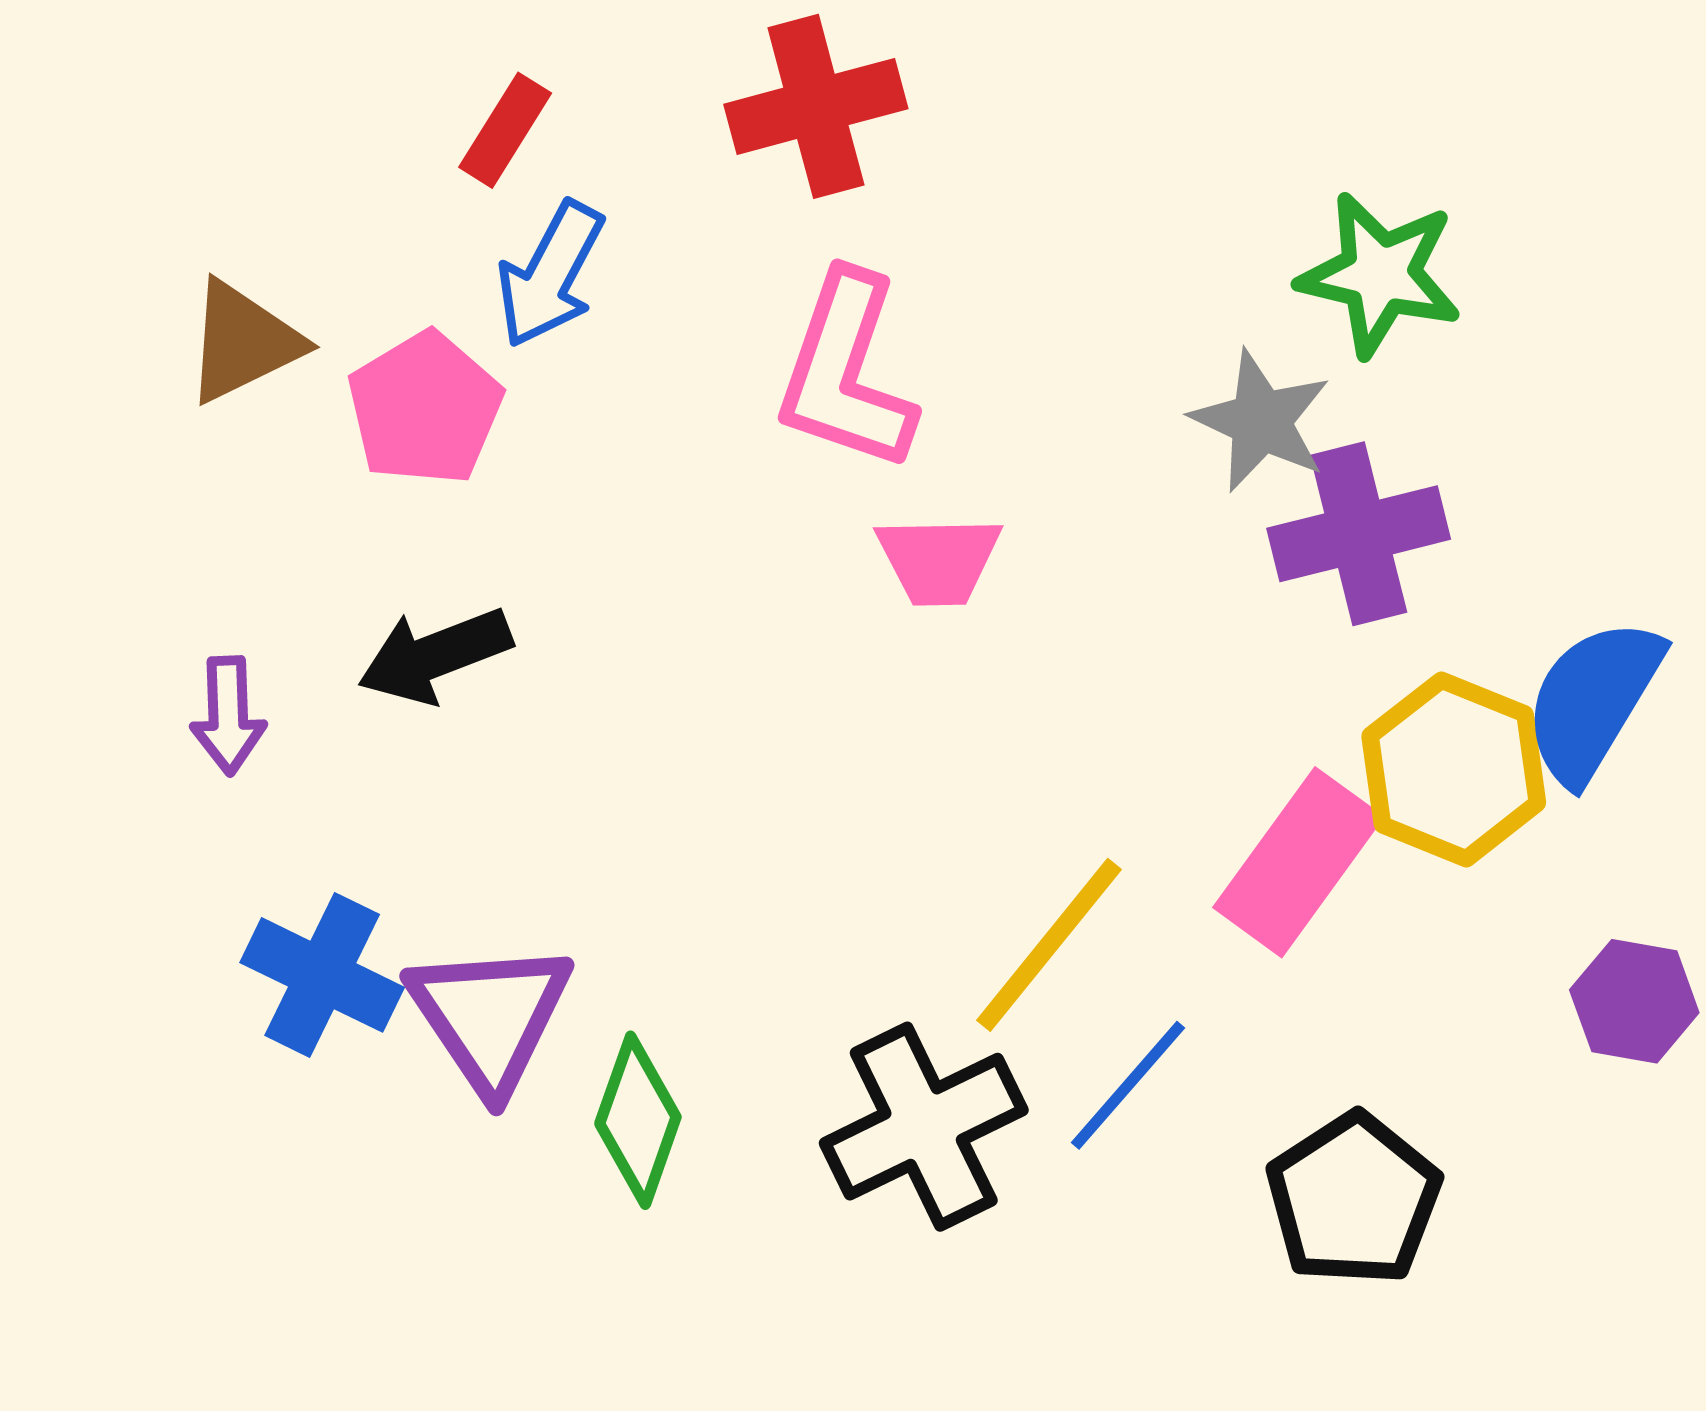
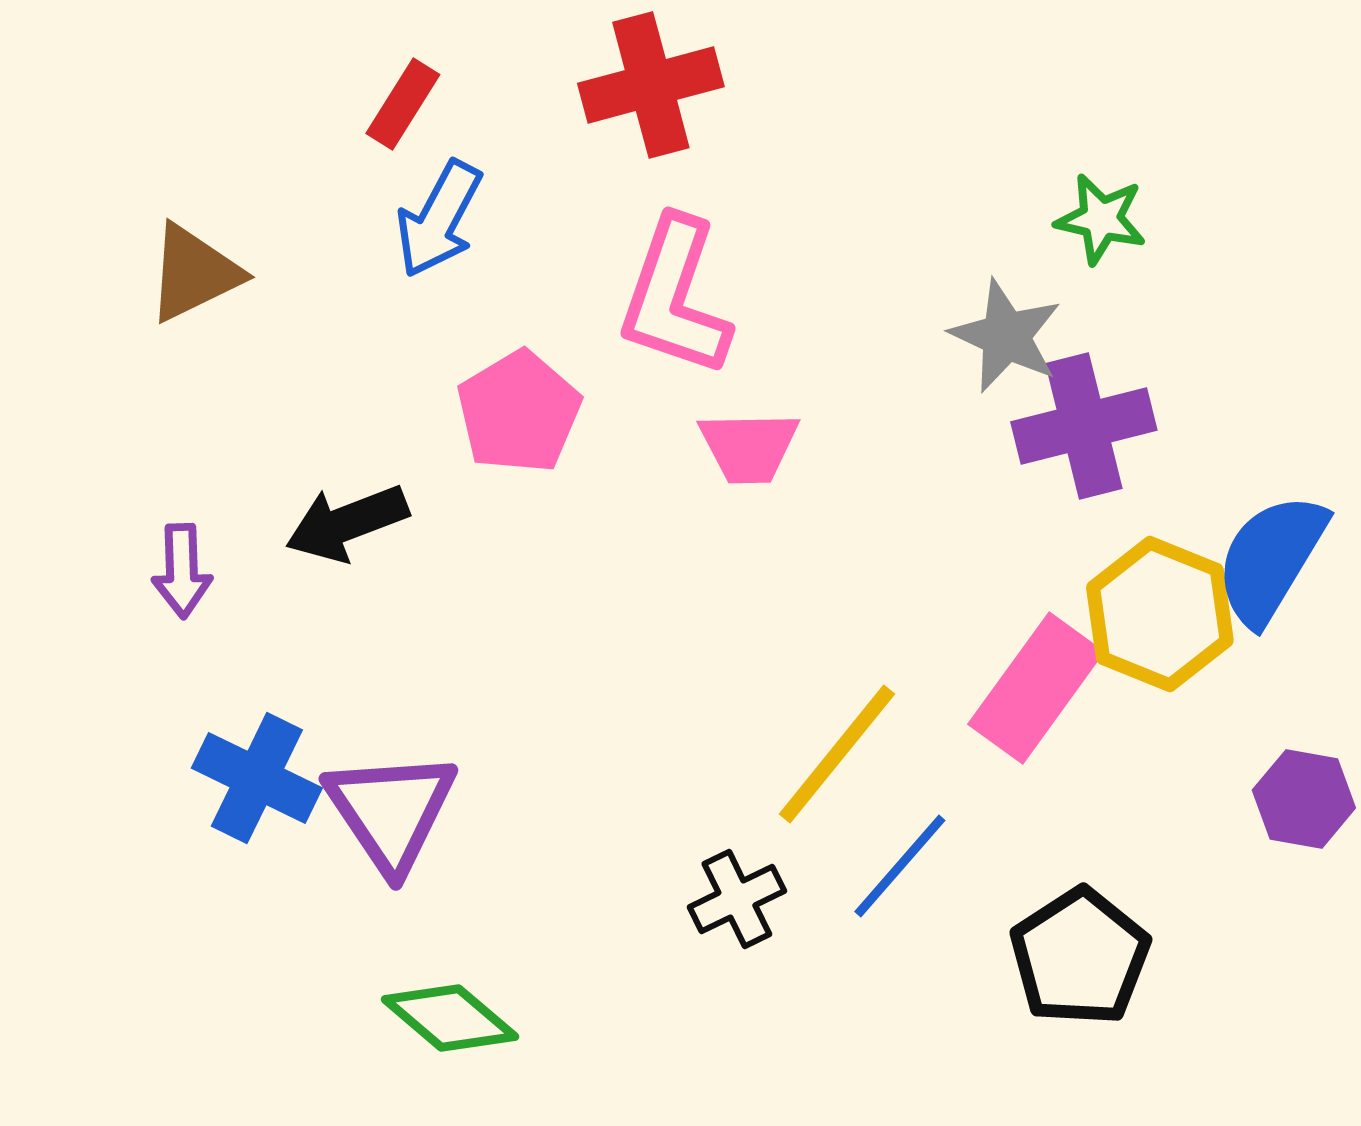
green star: (1380, 274) -> (1101, 219), size x0.7
pink pentagon: (425, 408) -> (519, 412), moved
green diamond: (638, 1120) -> (450, 1018), moved, turned -69
black cross: (924, 1127) -> (737, 899), size x0.6

